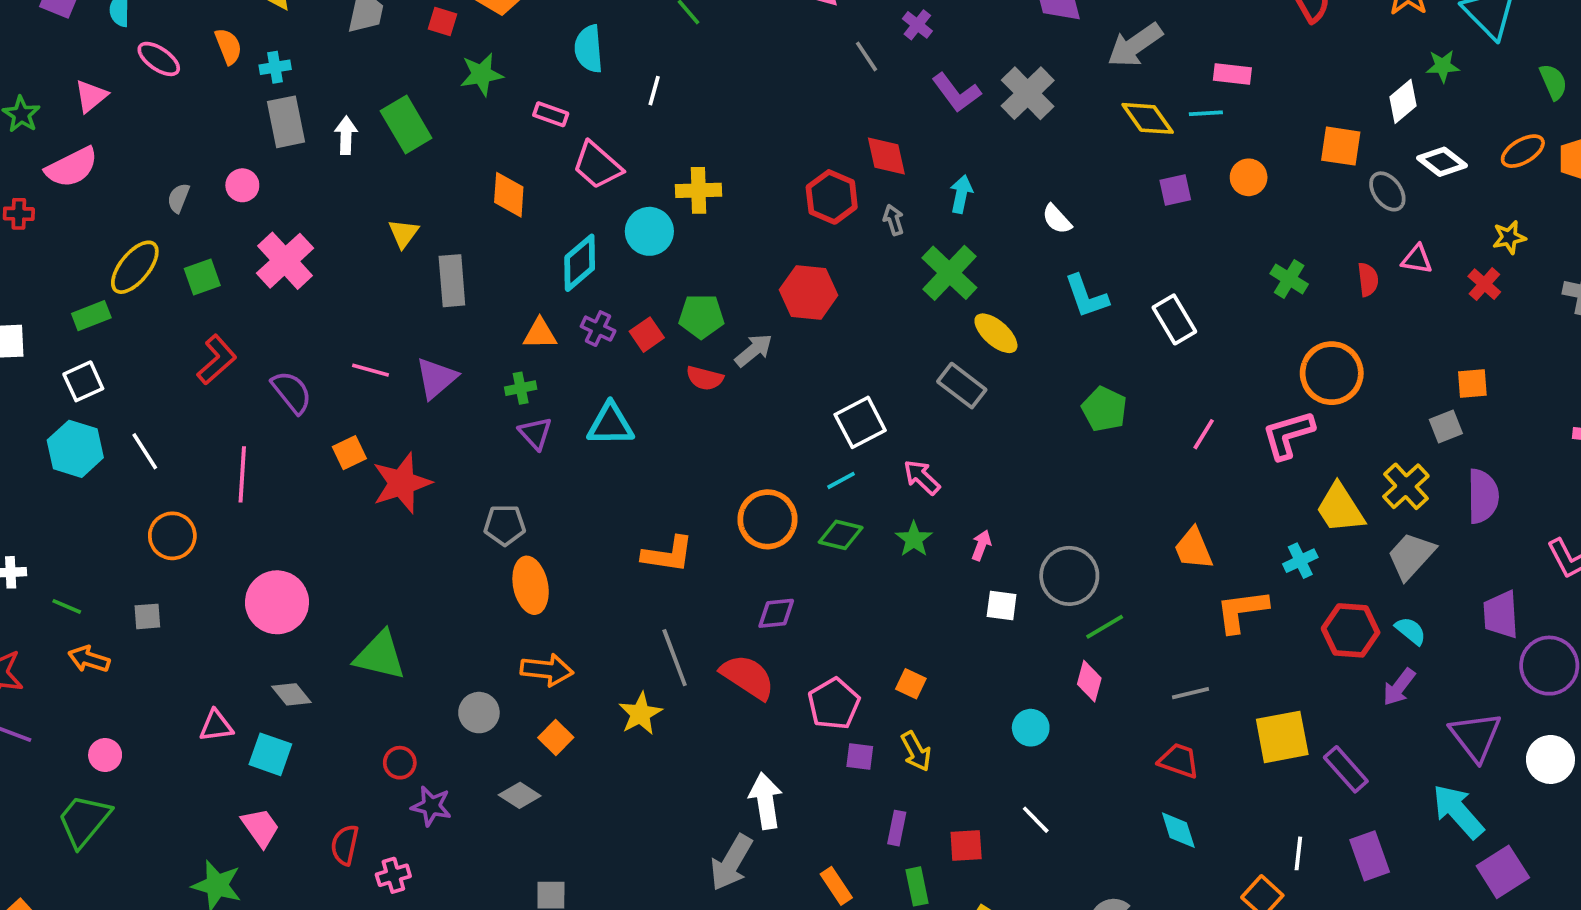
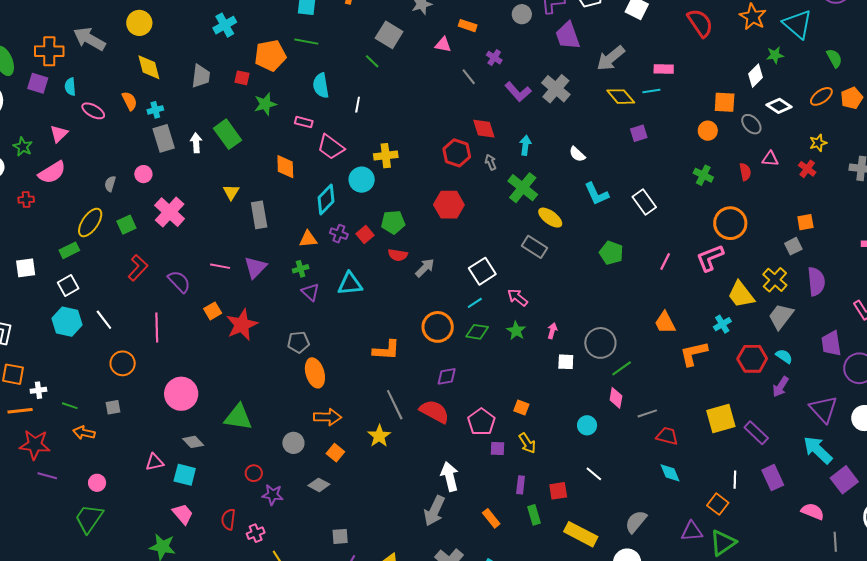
orange circle: (1249, 177) -> (708, 131), moved
gray arrow: (754, 350) -> (425, 268), moved
gray line: (1191, 693) -> (647, 413), moved

